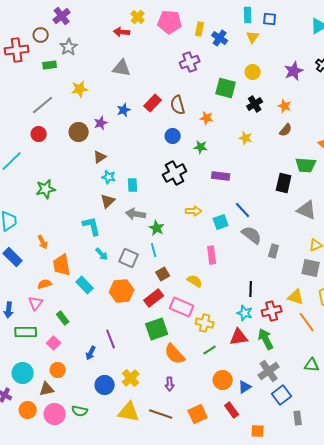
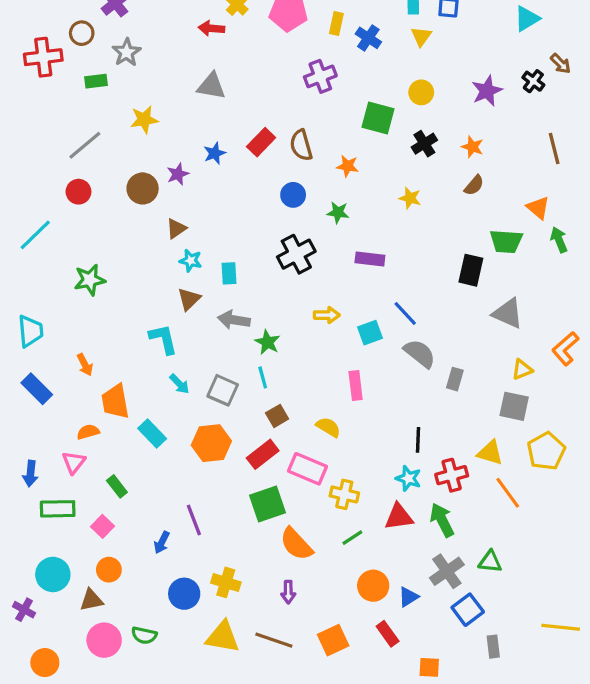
green triangle: (312, 365) -> (490, 562), moved
yellow cross: (131, 378) -> (226, 582), turned -30
orange circle: (28, 410) -> (45, 663), moved

